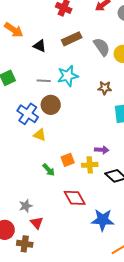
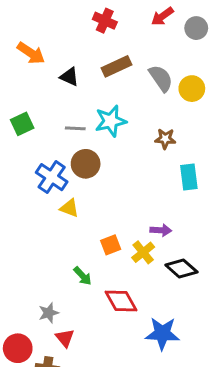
yellow cross: (90, 165) -> (143, 252), turned -35
green arrow: (49, 170) -> (83, 276), moved

